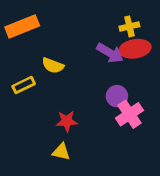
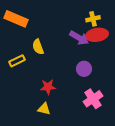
orange rectangle: (22, 26) -> (16, 19), turned 45
yellow semicircle: (53, 65) -> (38, 47), turned 49
pink cross: (129, 114) -> (93, 99), moved

